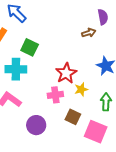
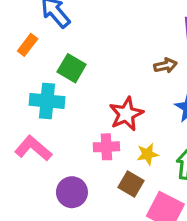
brown arrow: (89, 33) -> (165, 66), moved
yellow star: (81, 89) -> (148, 154), moved

